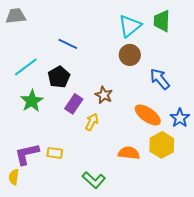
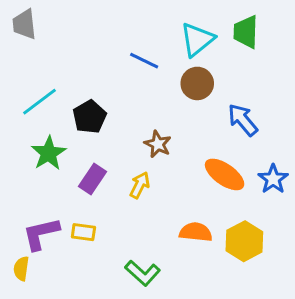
gray trapezoid: (16, 16) -> (24, 24), turned -90
blue line: (68, 44) -> (144, 61), moved
purple rectangle: (74, 104) -> (93, 179), moved
yellow hexagon: (162, 145) -> (244, 241), moved

